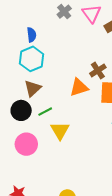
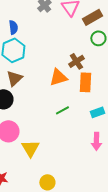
green line: (45, 112) -> (62, 110), moved
yellow triangle: (60, 130) -> (30, 148), moved

